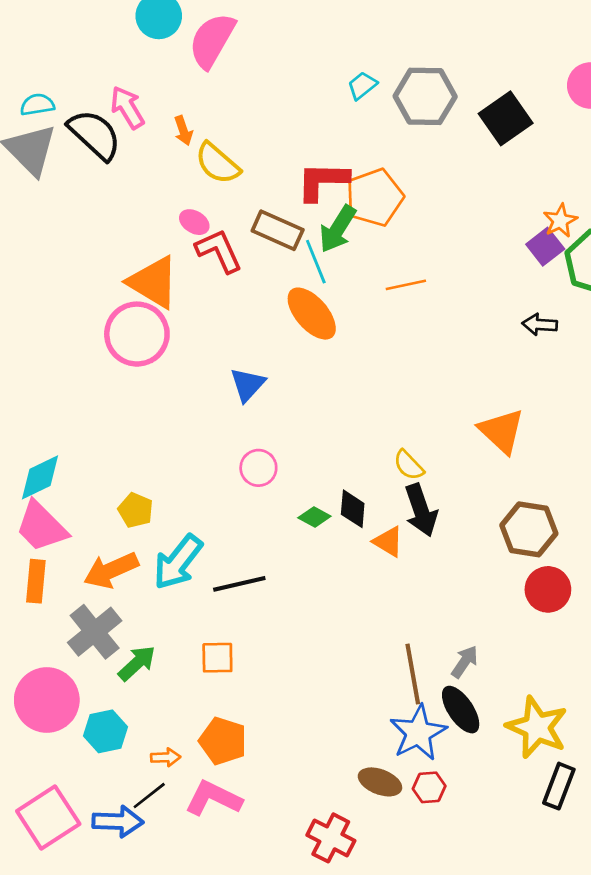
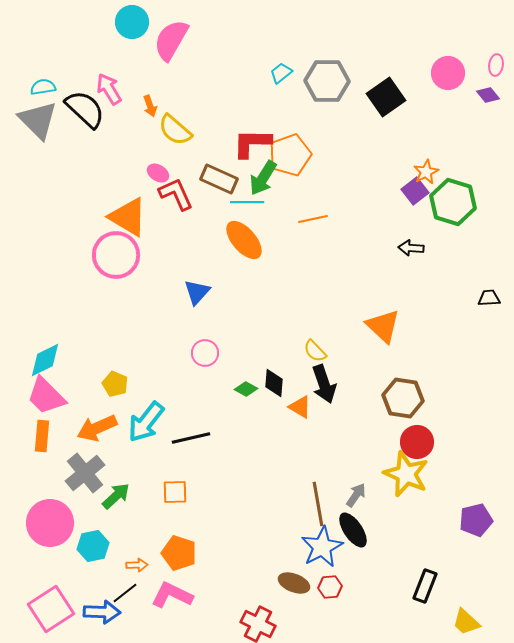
cyan line: (316, 262) -> (247, 202), turned -68
yellow star: (537, 727) -> (406, 474), moved

